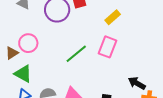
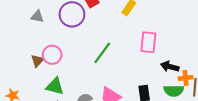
pink rectangle: (108, 47) -> (148, 42), moved
brown triangle: (12, 53) -> (37, 61), moved

